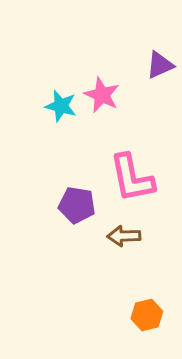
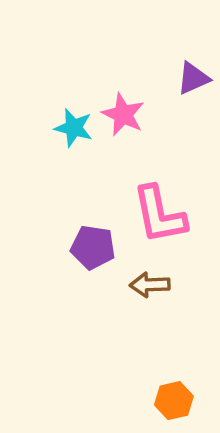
orange hexagon: (147, 315) -> (174, 401), moved

